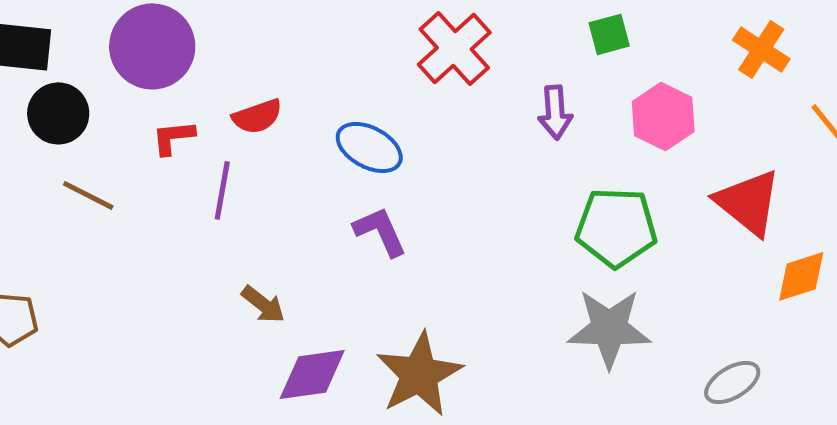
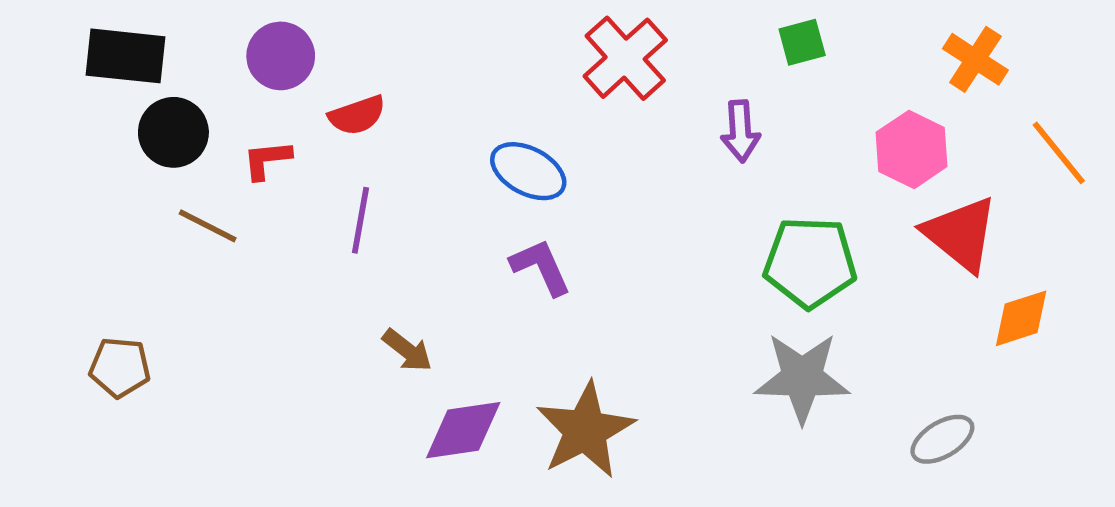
purple circle: (152, 46) -> (281, 56), size x0.7
red semicircle: (257, 116) -> (357, 115), moved
pink hexagon: (663, 116) -> (912, 149), moved
red L-shape: (173, 137) -> (267, 160), moved

